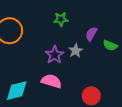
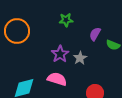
gray star: (76, 51) -> (80, 58), moved

